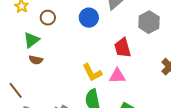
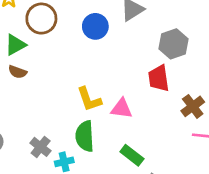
brown circle: (48, 18) -> (41, 19), size x1.5
red trapezoid: (123, 48) -> (159, 78), moved

